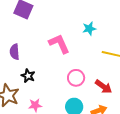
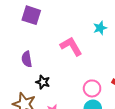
pink circle: (76, 78) -> (92, 88), moved

